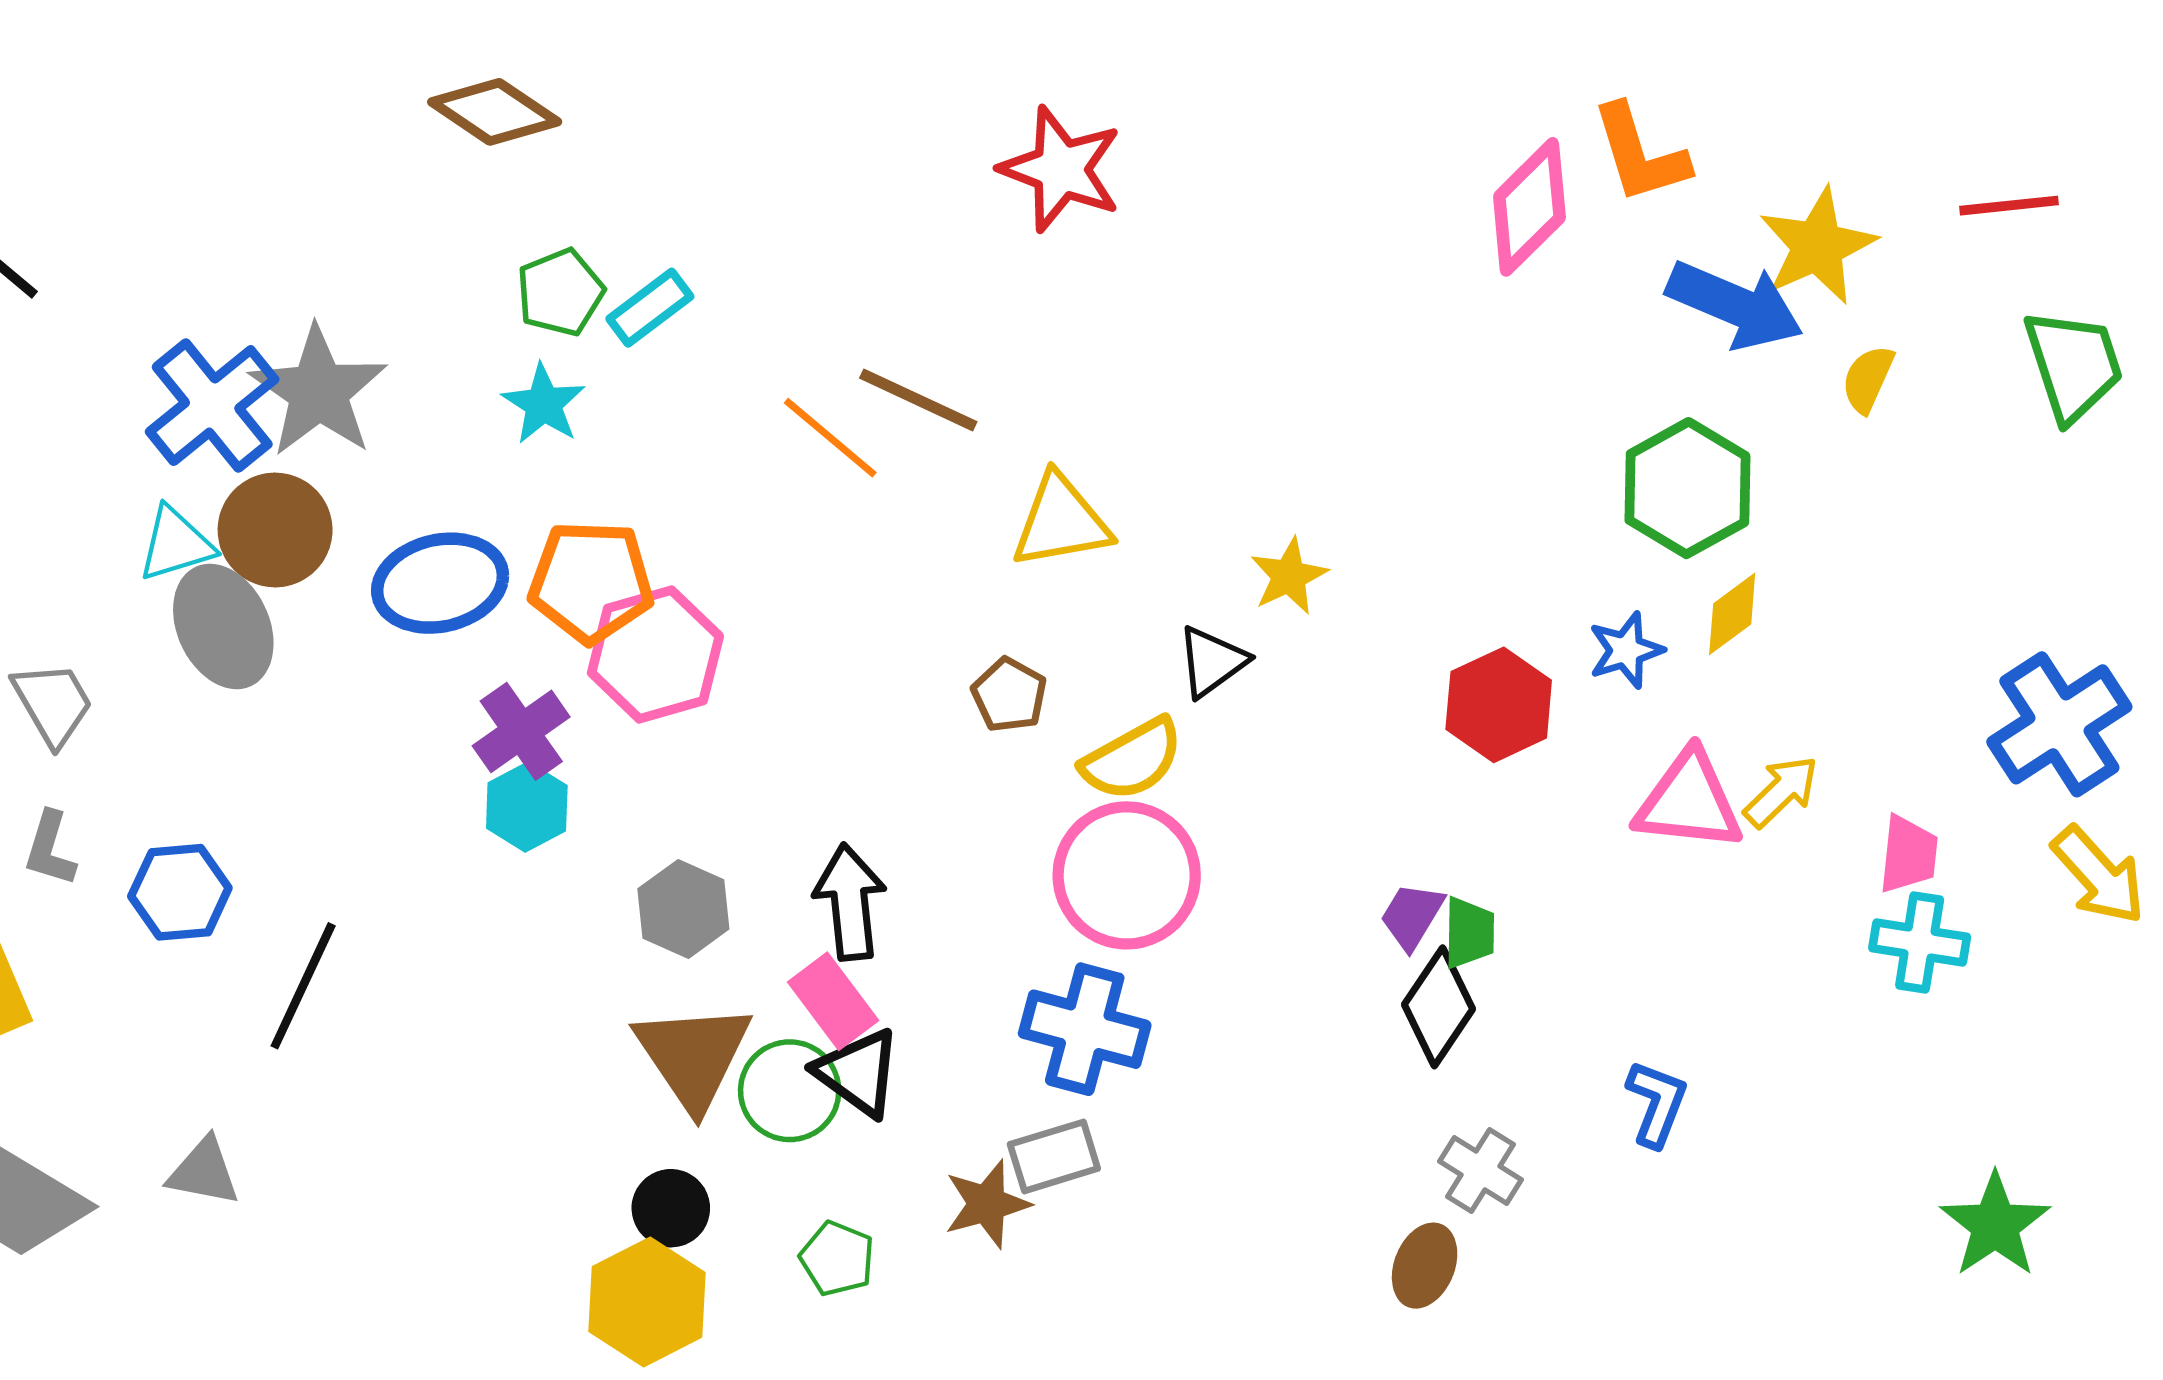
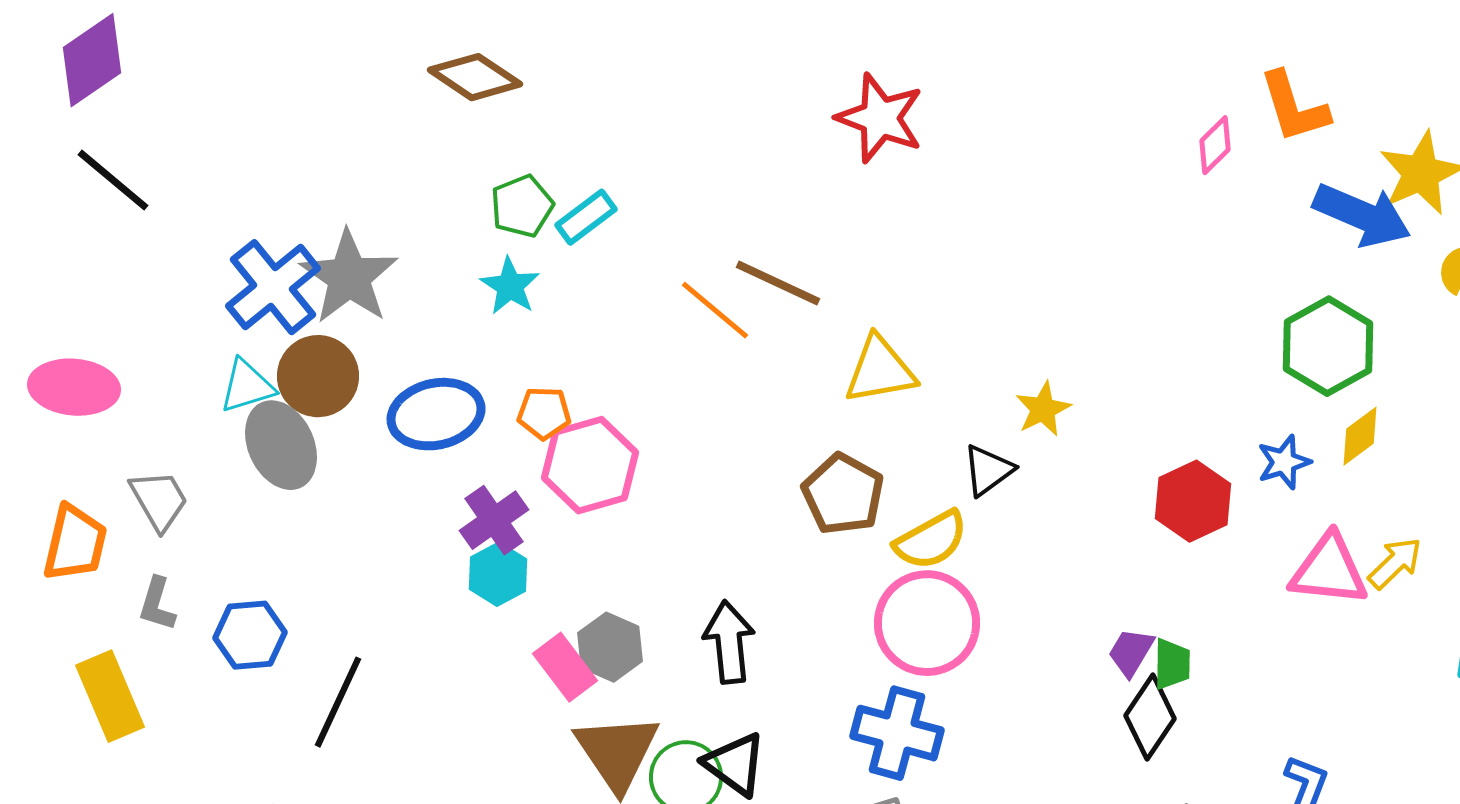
pink diamond: (1529, 207) -> (1215, 145), size x0.6
orange pentagon: (591, 582) -> (544, 413), size x0.6
brown pentagon: (1009, 695) -> (843, 494), size x1.5
pink rectangle: (833, 1001) -> (565, 667), moved

